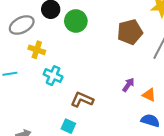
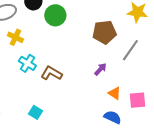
purple arrow: (128, 85) -> (100, 69), moved
brown L-shape: (82, 100) -> (51, 73), moved

